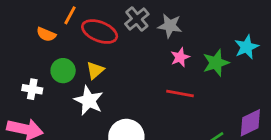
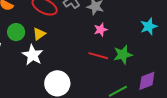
green star: (216, 63) -> (123, 55), moved

